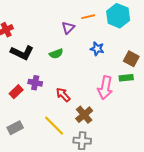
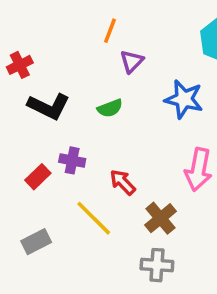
orange line: (88, 17) -> (110, 31), moved, turned -56
blue star: (97, 49) -> (184, 99), size x1.5
yellow line: (54, 126) -> (94, 218), moved

